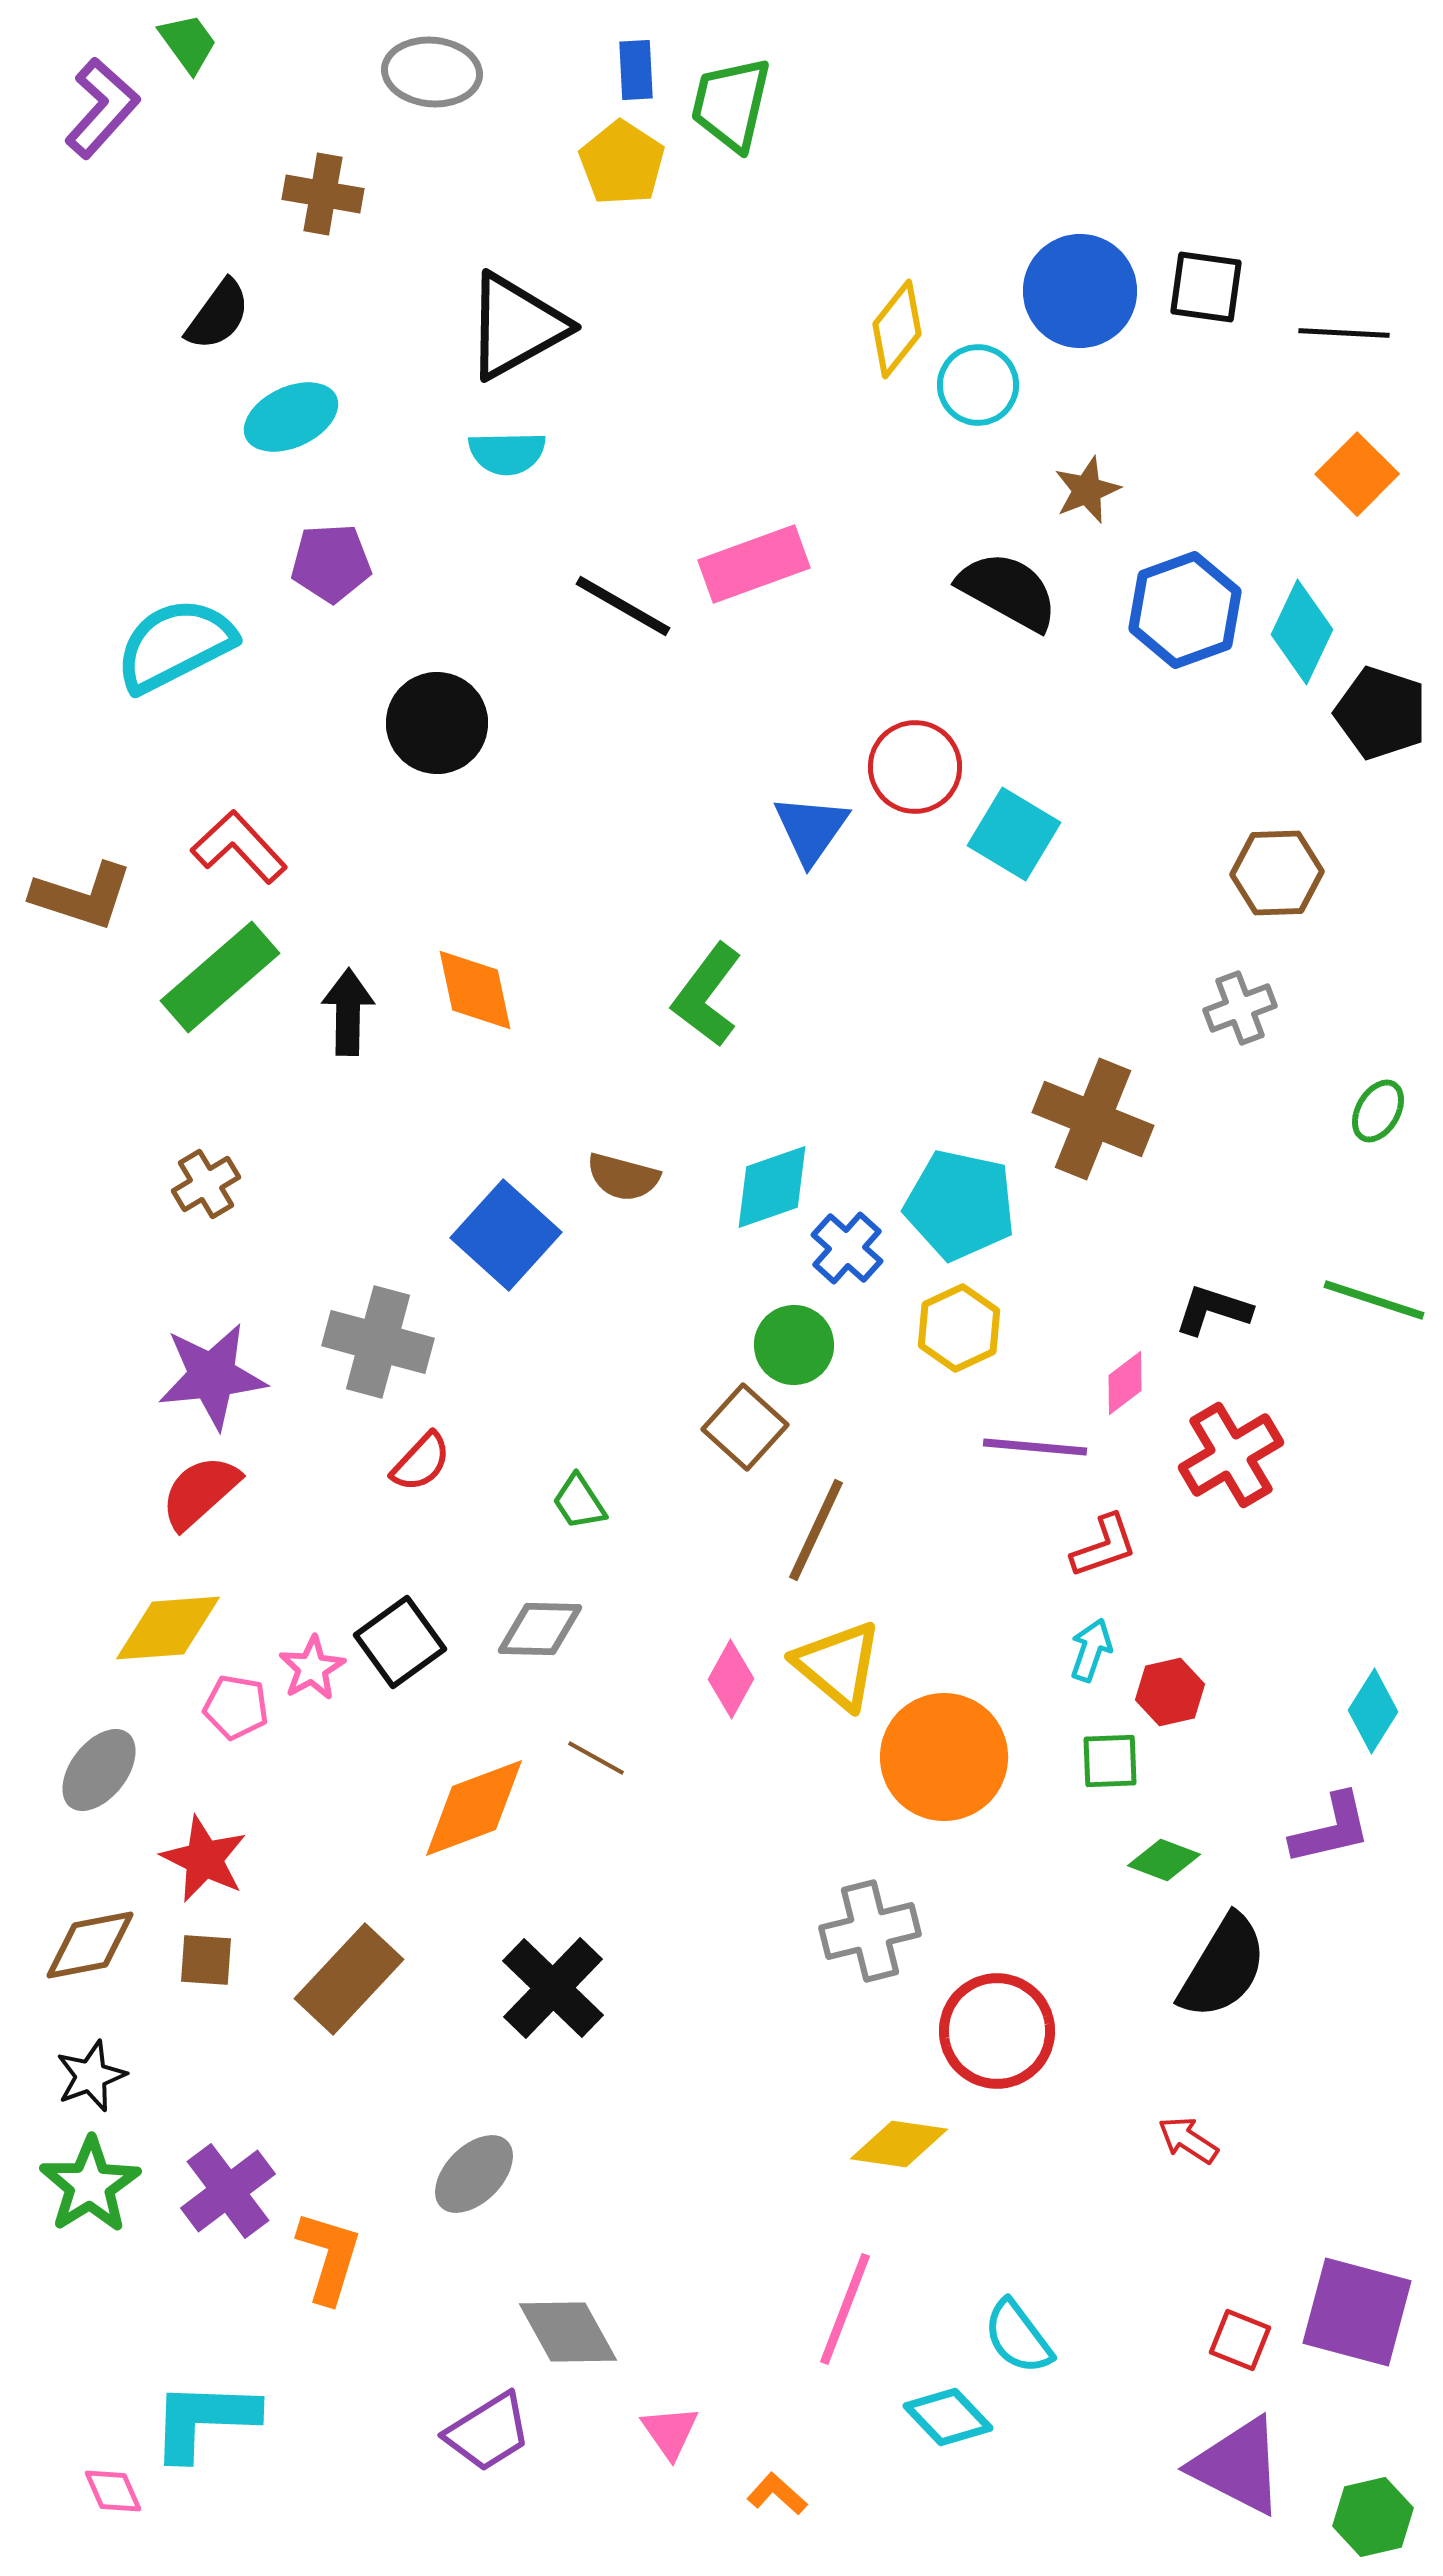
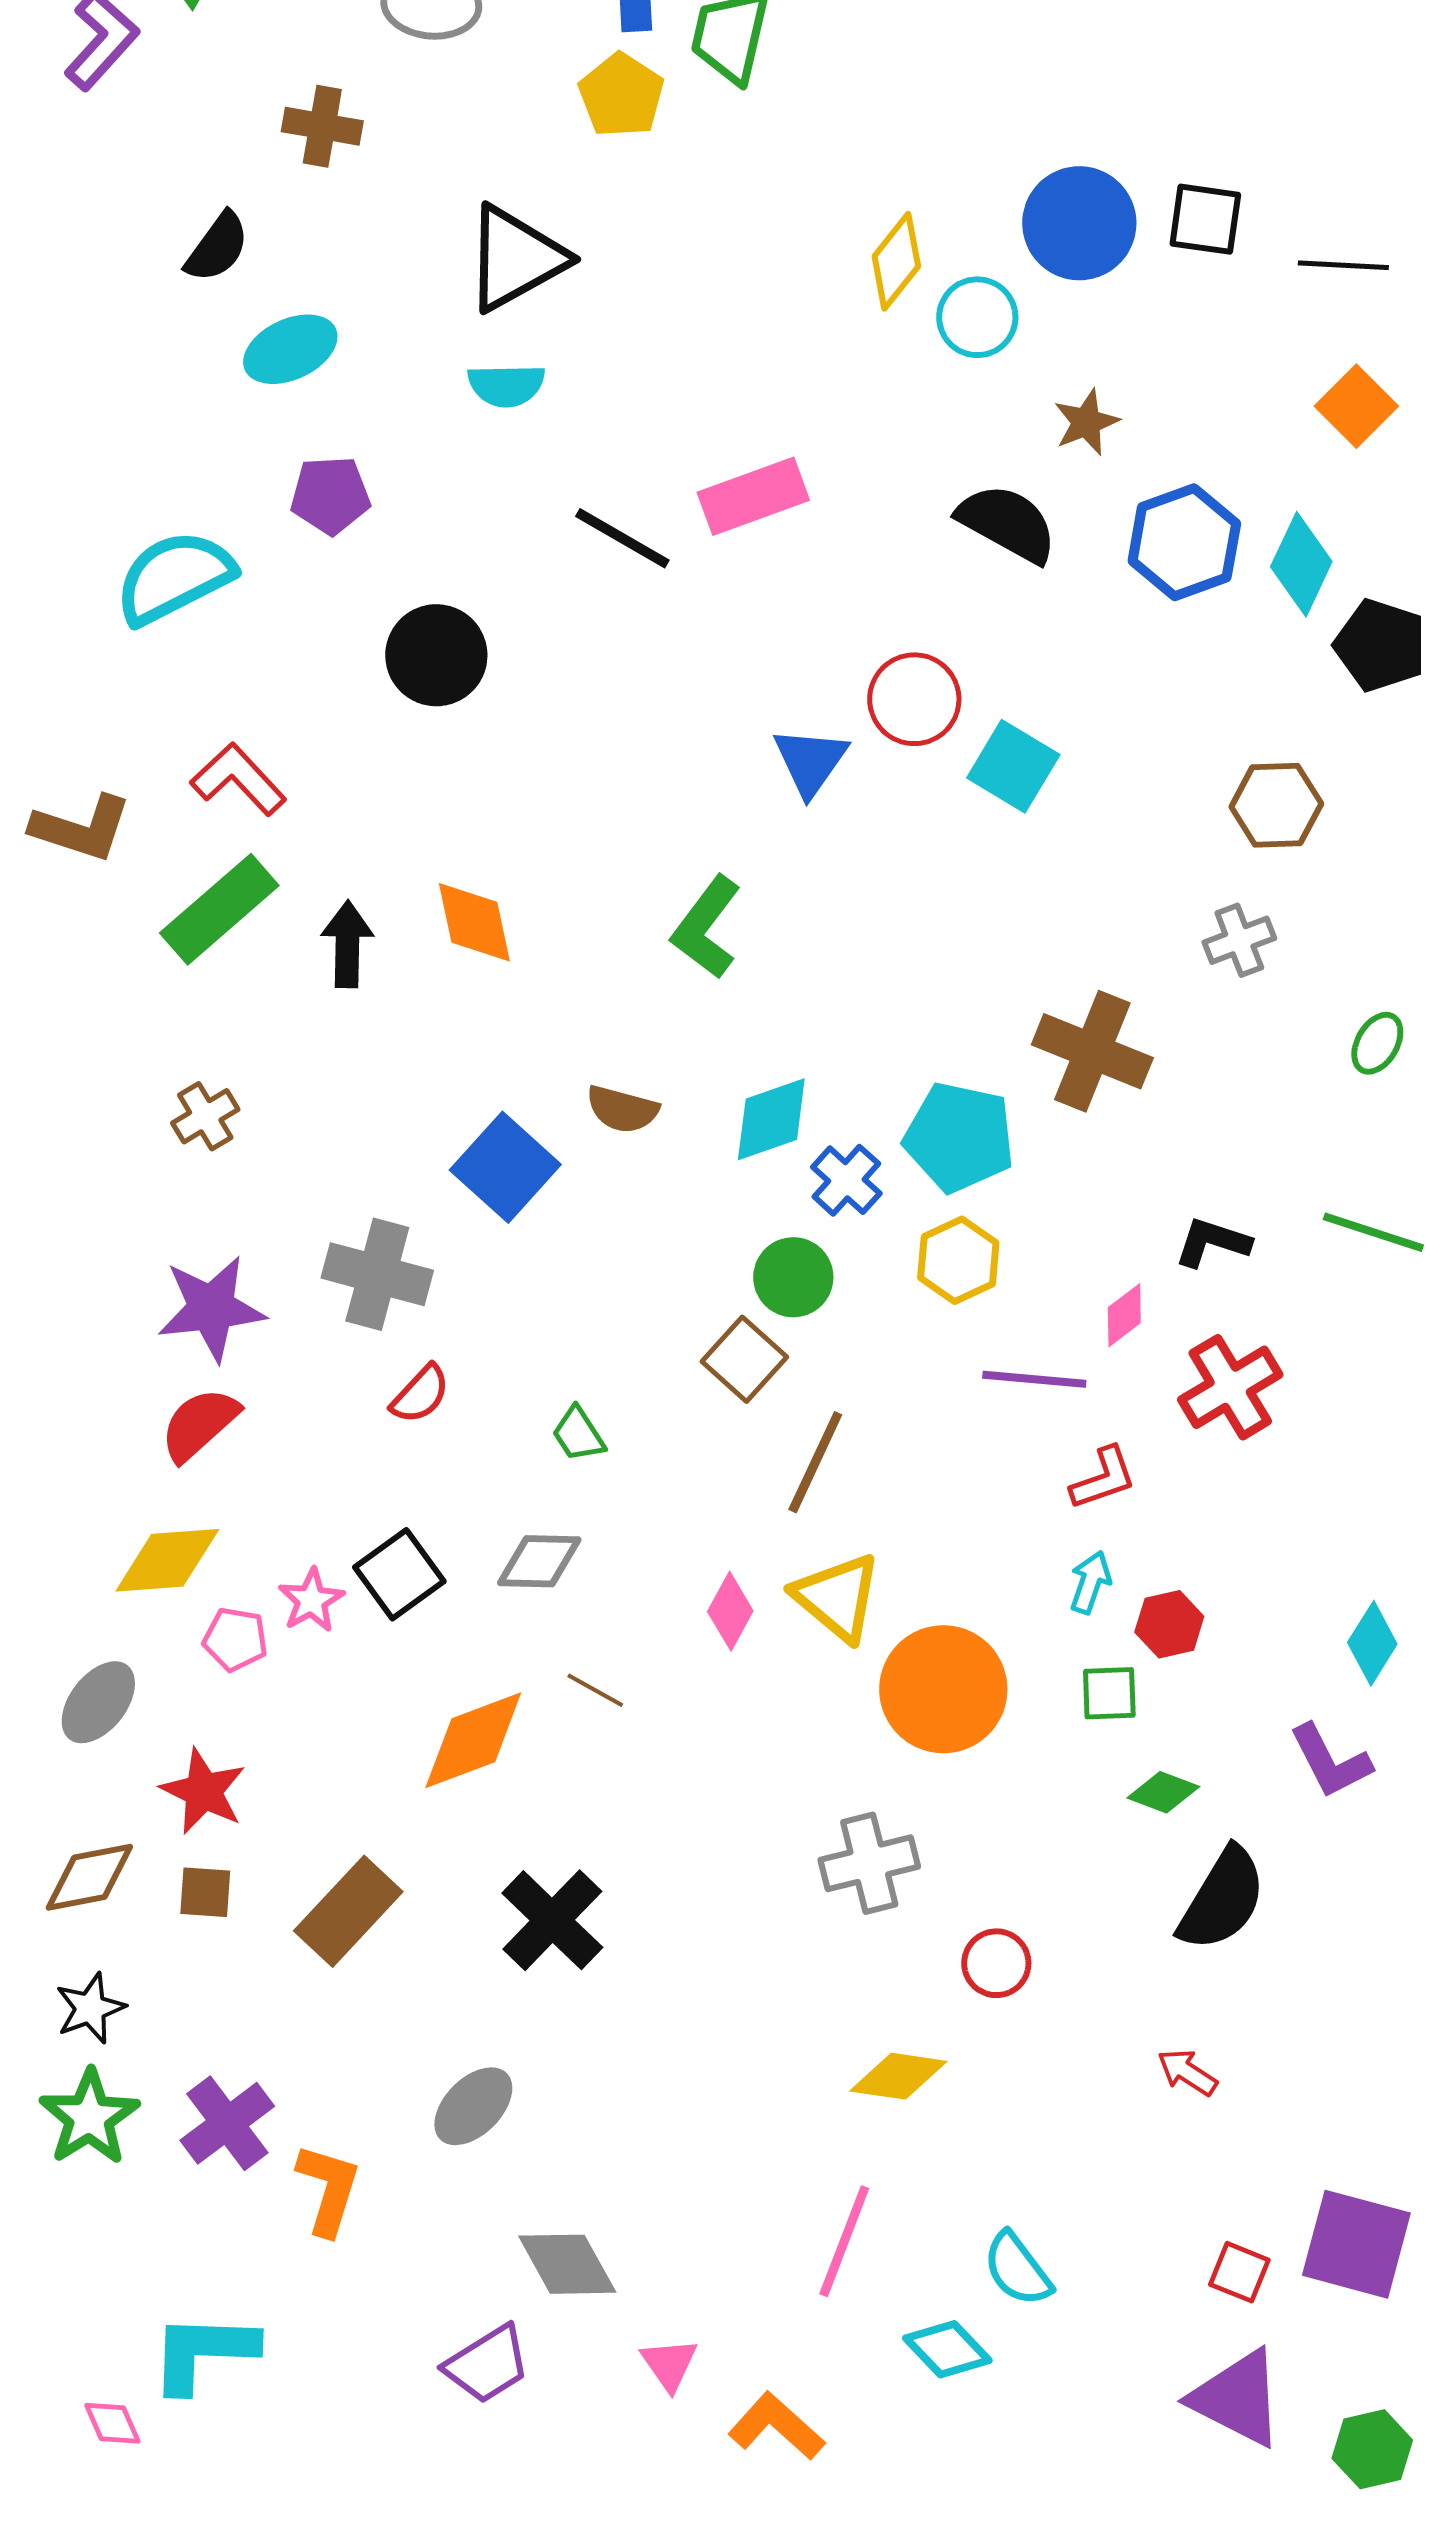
purple L-shape: (1331, 1829) -> (1330, 1761), turned 76
red circle: (997, 2031) -> (996, 1963), size x0.6
orange L-shape: (777, 2494) -> (776, 2426), size x1.6

